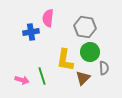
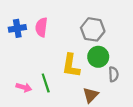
pink semicircle: (48, 18) -> (41, 27), moved
blue cross: (31, 32) -> (17, 28), moved
brown triangle: (83, 78) -> (91, 95), moved

